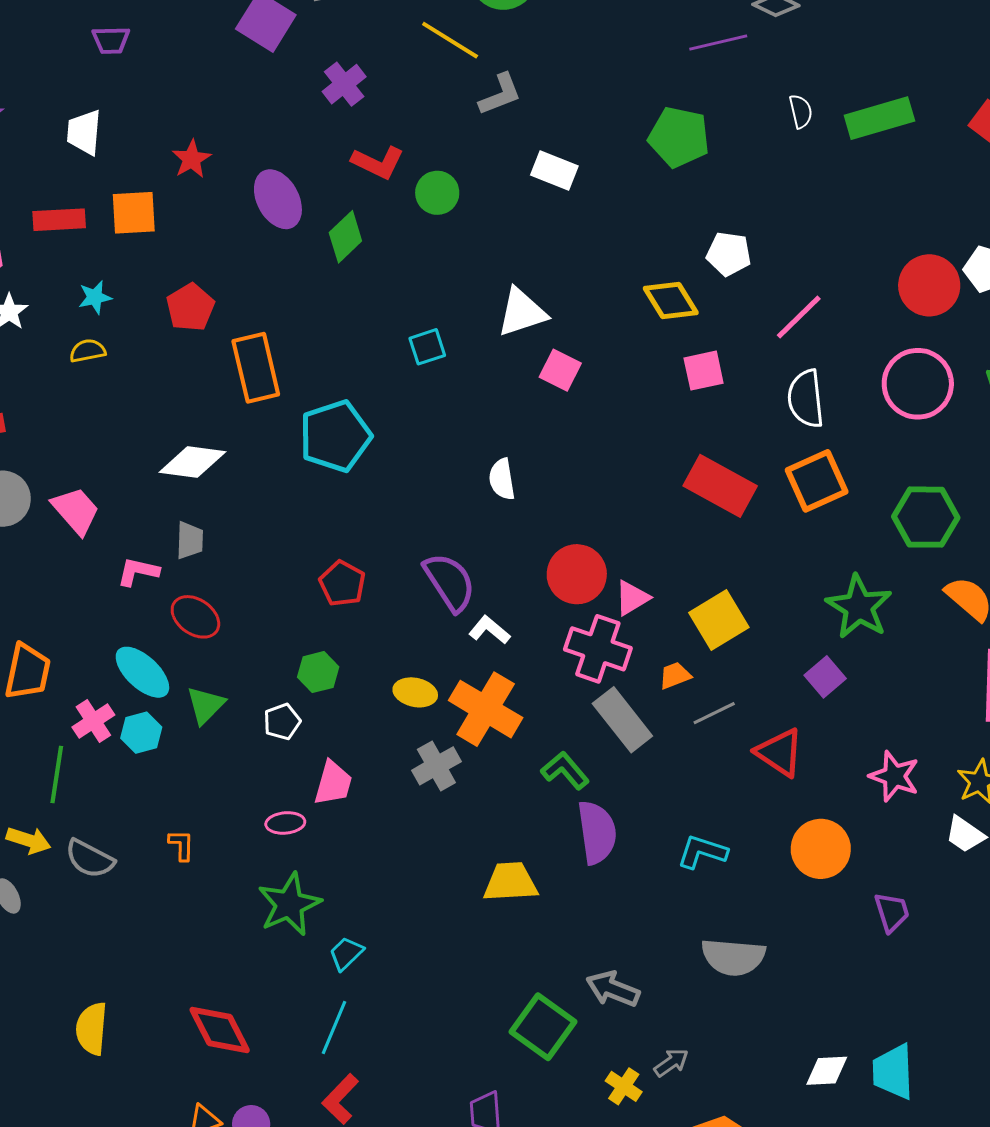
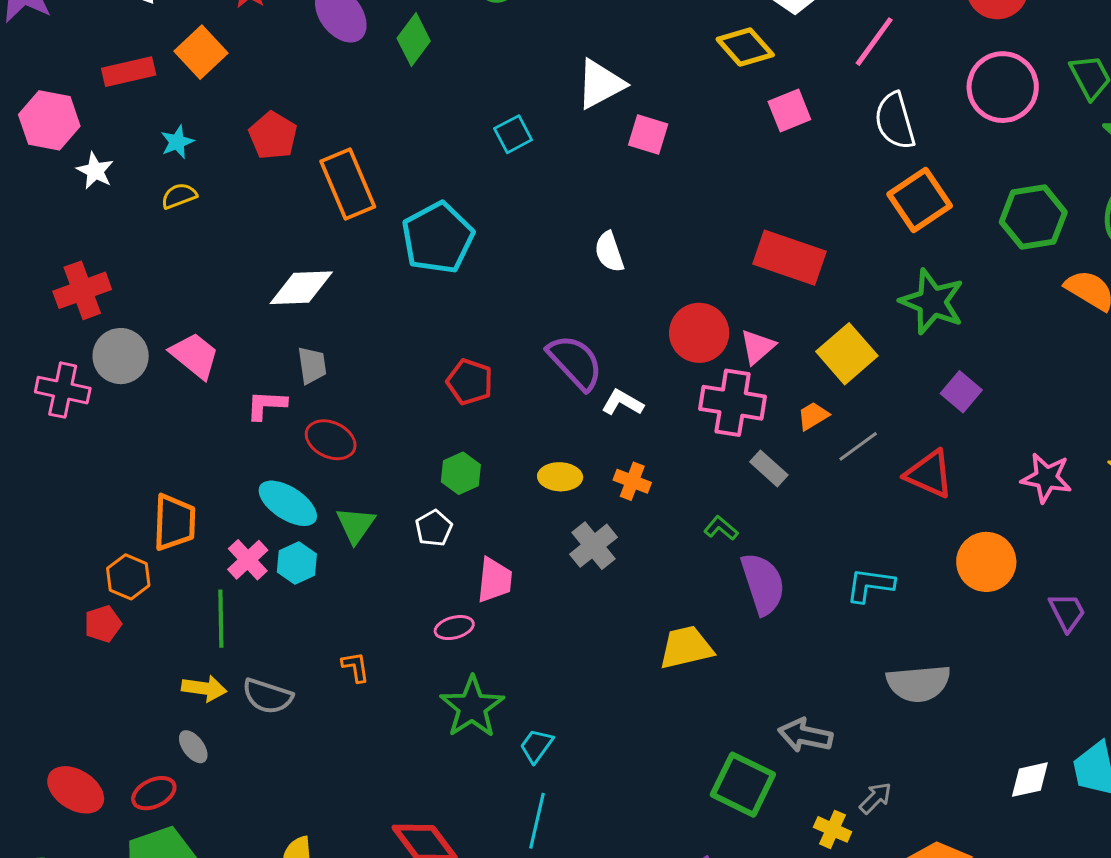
orange square: (134, 213) -> (201, 52), turned -30
red rectangle: (720, 486) -> (790, 258), moved
green star: (859, 607) -> (932, 302), moved
orange cross: (486, 709) -> (632, 481), size x0.5
gray rectangle: (622, 720) -> (769, 468), size x0.6
green L-shape: (565, 770) -> (721, 528), size x0.7

